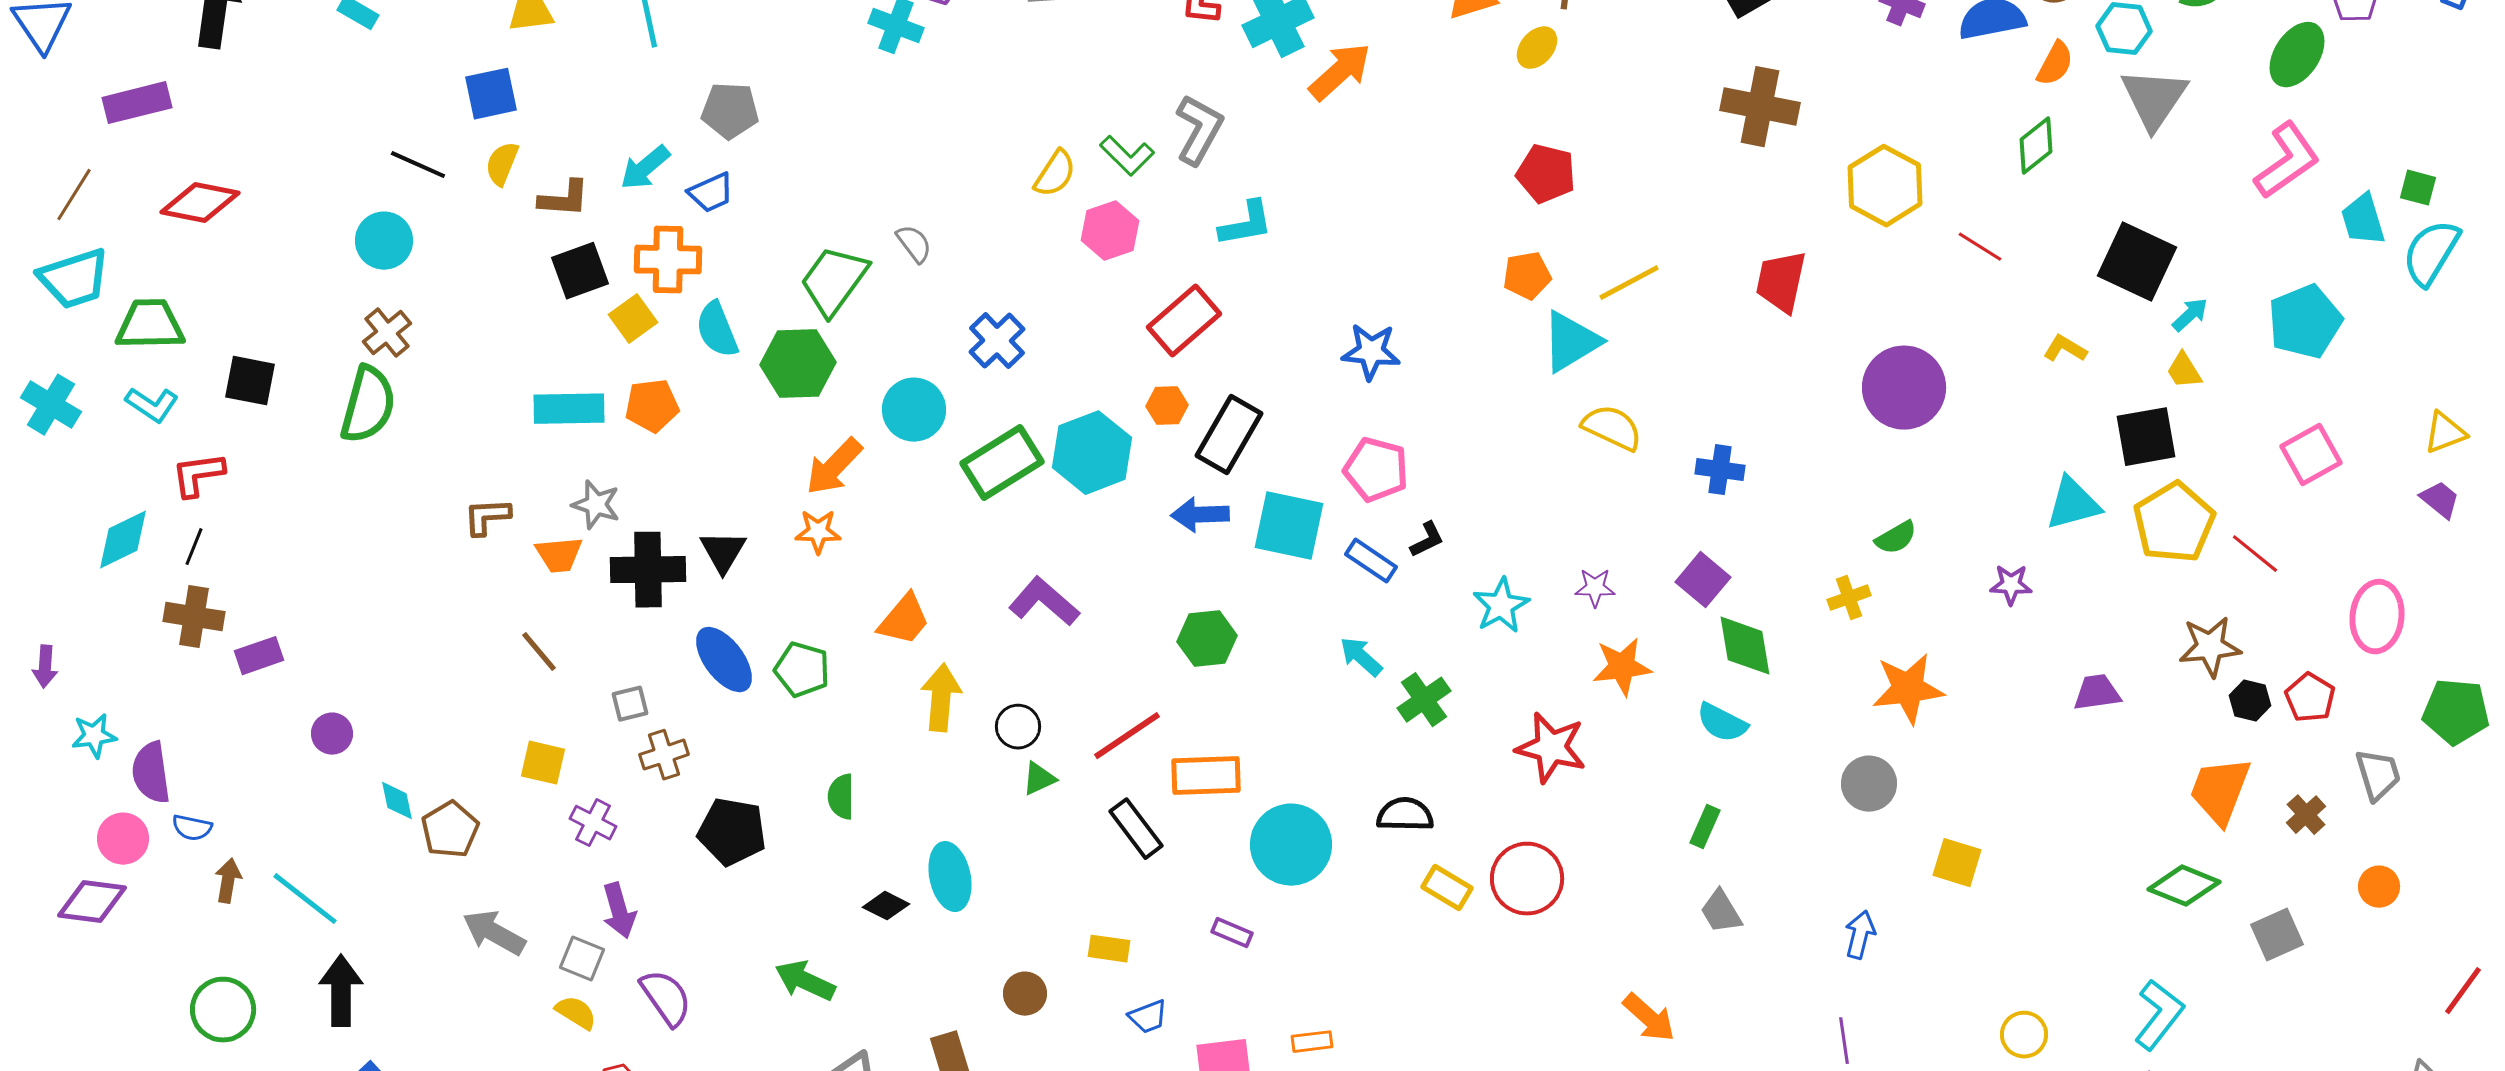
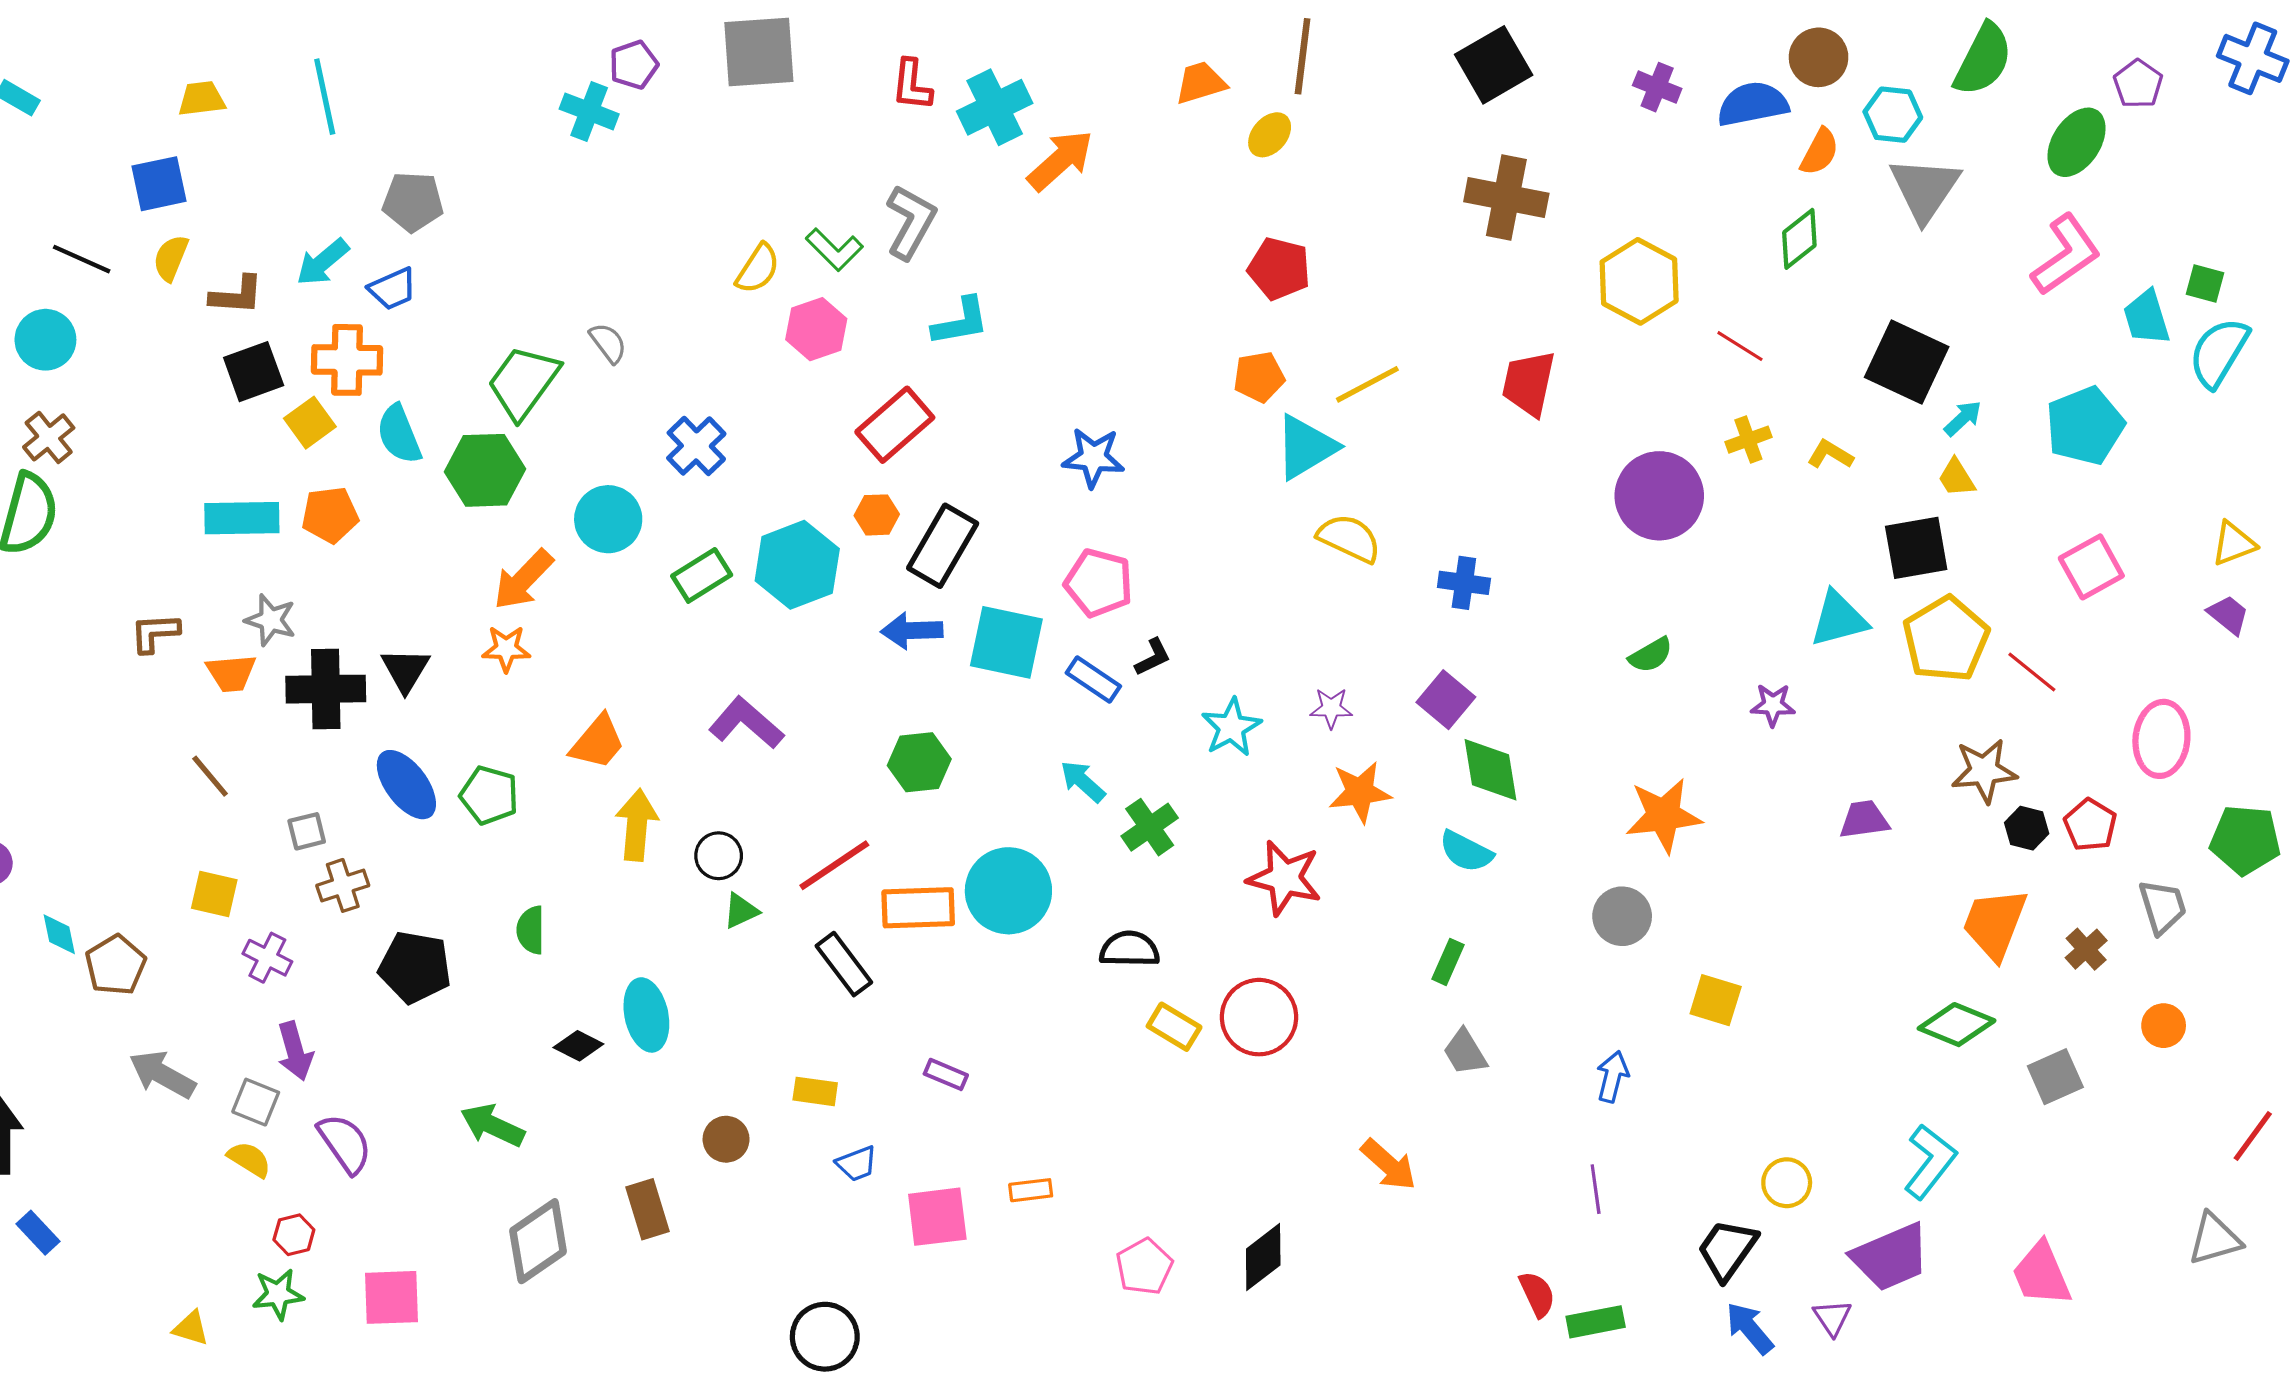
green rectangle: (1002, 463) -> (702, 575), size x0.7
yellow cross: (1849, 598) -> (1748, 440), moved
cyan circle: (1291, 845) -> (1008, 891), moved

